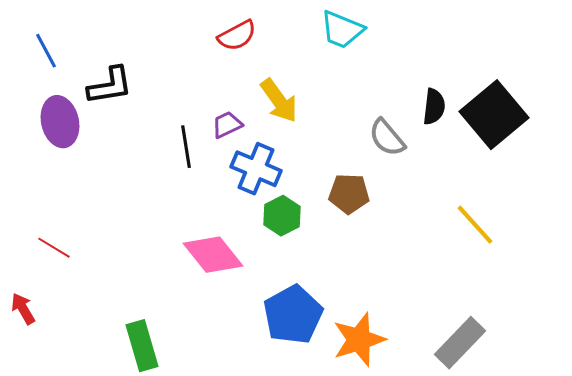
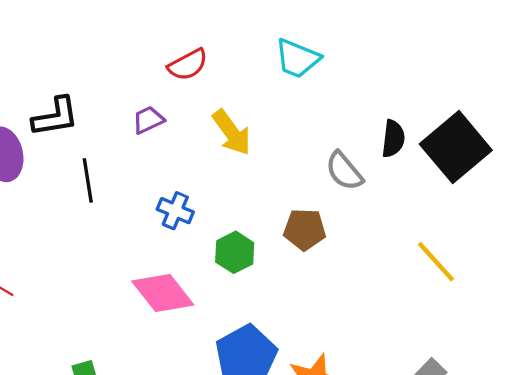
purple trapezoid: (227, 125) -> (148, 120), moved
black line: (186, 147) -> (88, 180), moved
blue cross: (256, 169) -> (175, 211), moved, size x0.7

